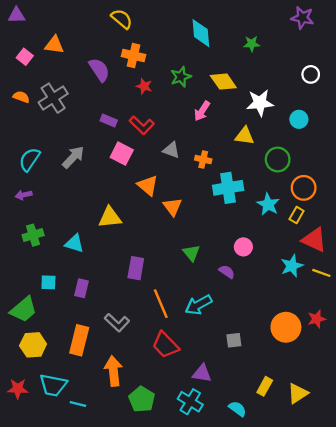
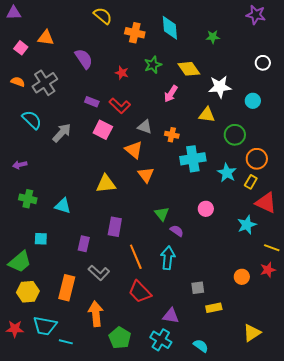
orange cross: (134, 56) -> (135, 33), moved
cyan semicircle: (30, 159) -> (32, 120), moved, turned 100
orange triangle: (148, 185) -> (134, 150), moved
yellow triangle: (110, 217) -> (106, 184), moved
green cross: (33, 235) -> (28, 199), turned 30
purple semicircle: (227, 272) -> (177, 231), moved
yellow line: (321, 273) -> (272, 248), moved
purple rectangle: (82, 288) -> (84, 244), moved
cyan arrow: (198, 305) -> (168, 258), turned 125
orange circle: (286, 327) -> (242, 277), size x0.6
yellow rectangle: (265, 386) -> (214, 308), moved, turned 49

